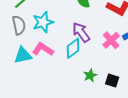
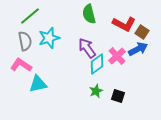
cyan diamond: (73, 48) -> (97, 64), moved
pink L-shape: (43, 49) -> (21, 65), moved
cyan triangle: (23, 55) -> (38, 84), moved

